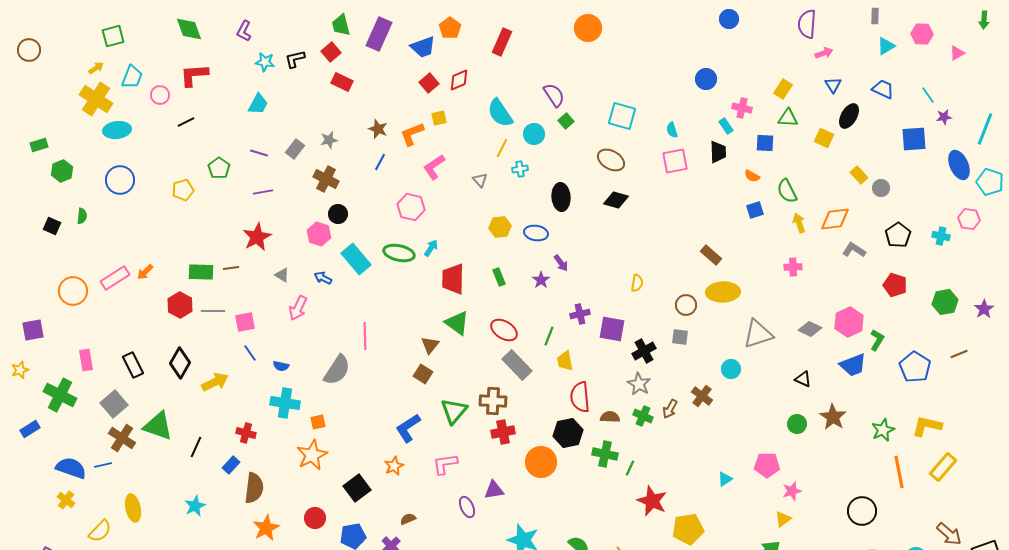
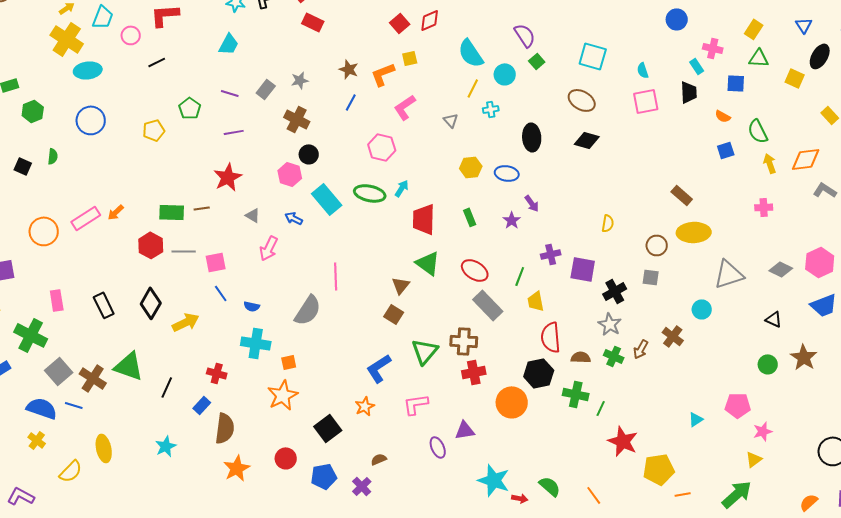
gray square: (114, 404) -> (59, 371), moved
blue line: (103, 465) -> (74, 405), turned 30

